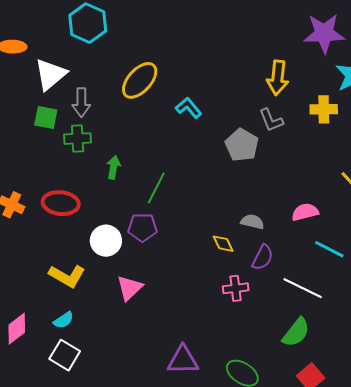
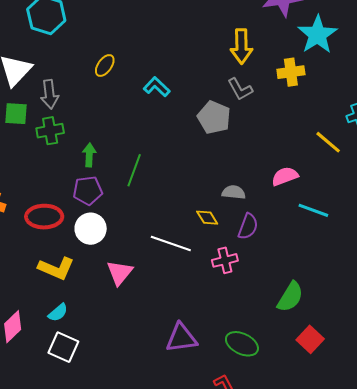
yellow ellipse: (140, 80) -> (105, 66), size x0.6
red ellipse: (61, 203) -> (44, 217), moved
purple pentagon: (143, 227) -> (88, 191), moved
white line: (303, 288) -> (171, 244), moved

